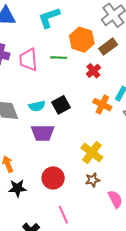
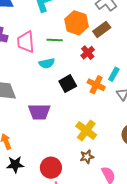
black square: (61, 105) -> (68, 84), moved
cyan semicircle: (37, 106) -> (47, 63), moved
red circle: (53, 178) -> (51, 168), moved

